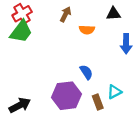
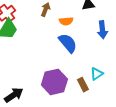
blue semicircle: (86, 72) -> (68, 43), moved, size x1.5

